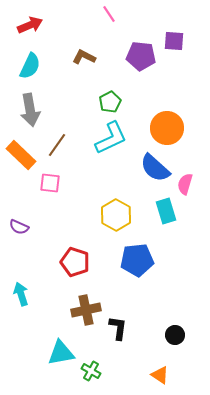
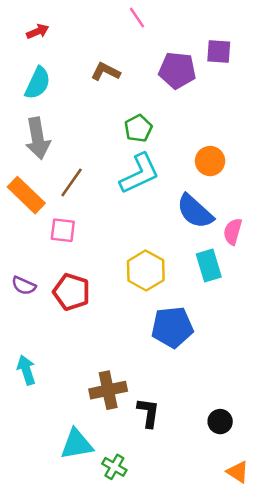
red arrow: (30, 25) -> (38, 31), size x0.7
orange circle: (167, 128) -> (210, 161), size x0.7
red pentagon: (75, 262) -> (72, 292), moved
orange triangle: (160, 375) -> (238, 472), moved

